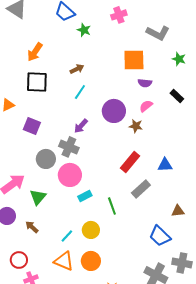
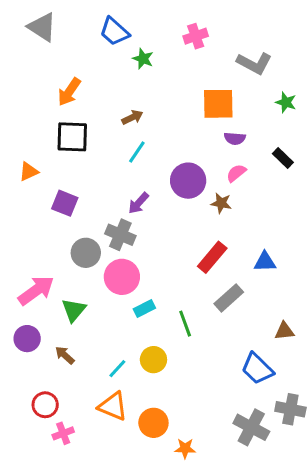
orange circle: (91, 261) -> (153, 423), moved

